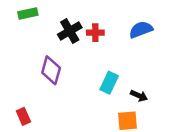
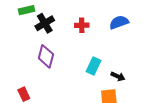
black cross: (70, 31) -> (45, 23), moved

